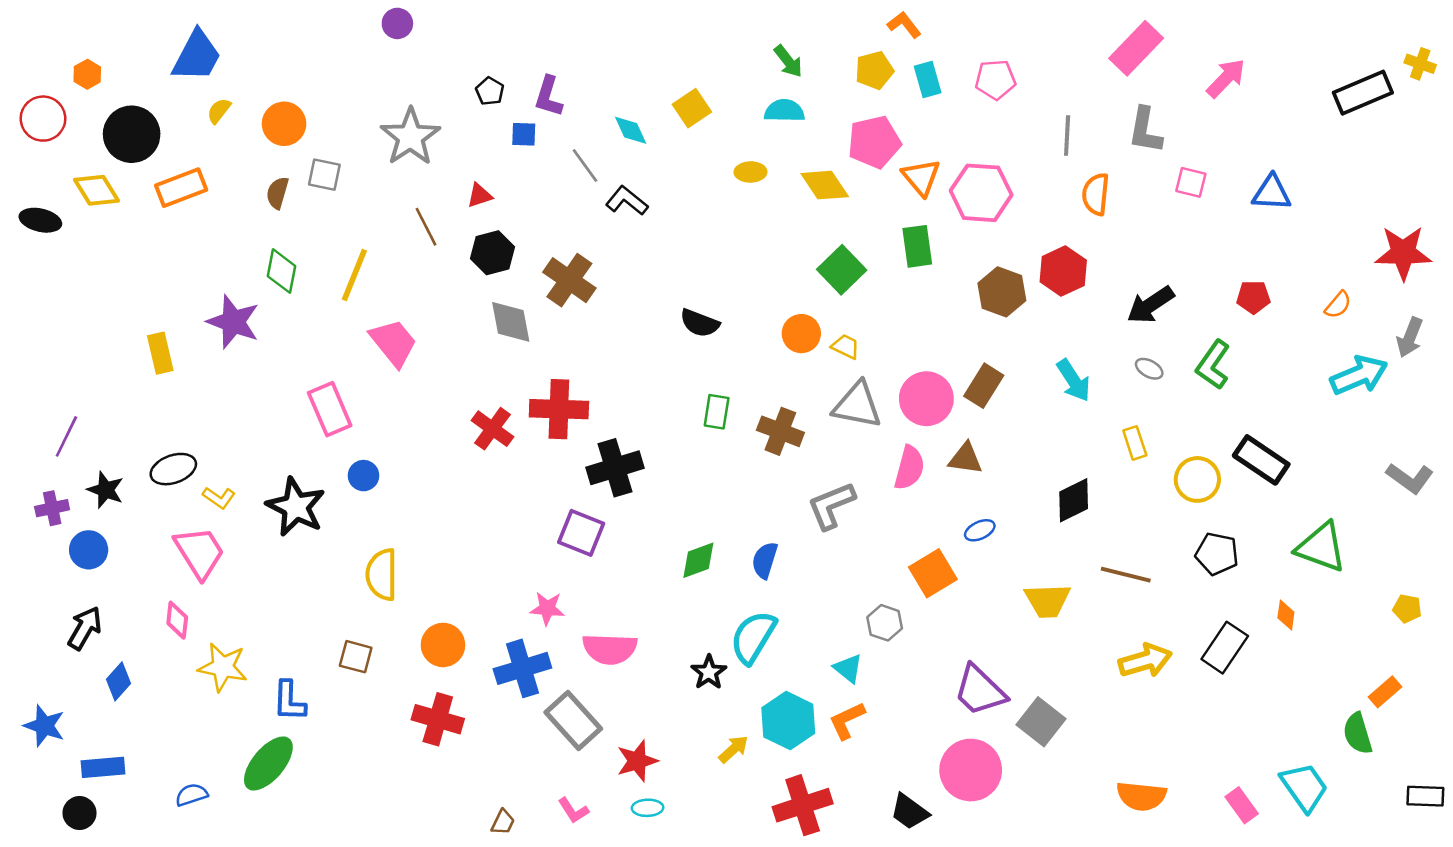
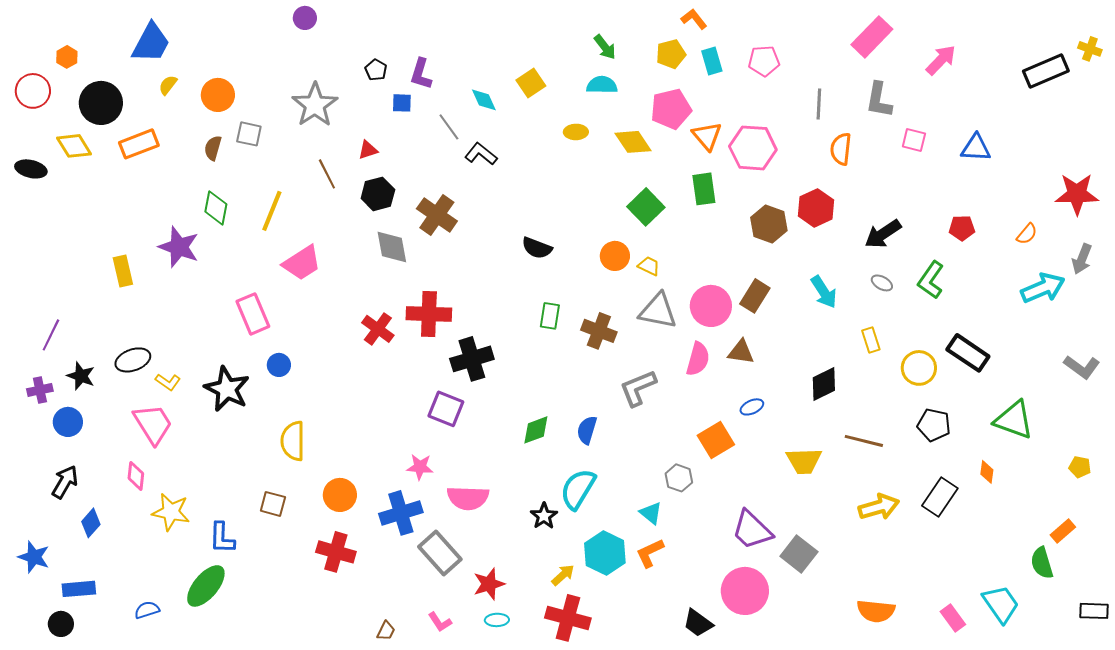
pink trapezoid: (393, 343) -> (302, 263), turned 96
red cross: (803, 805) -> (568, 618), moved, turned 33

